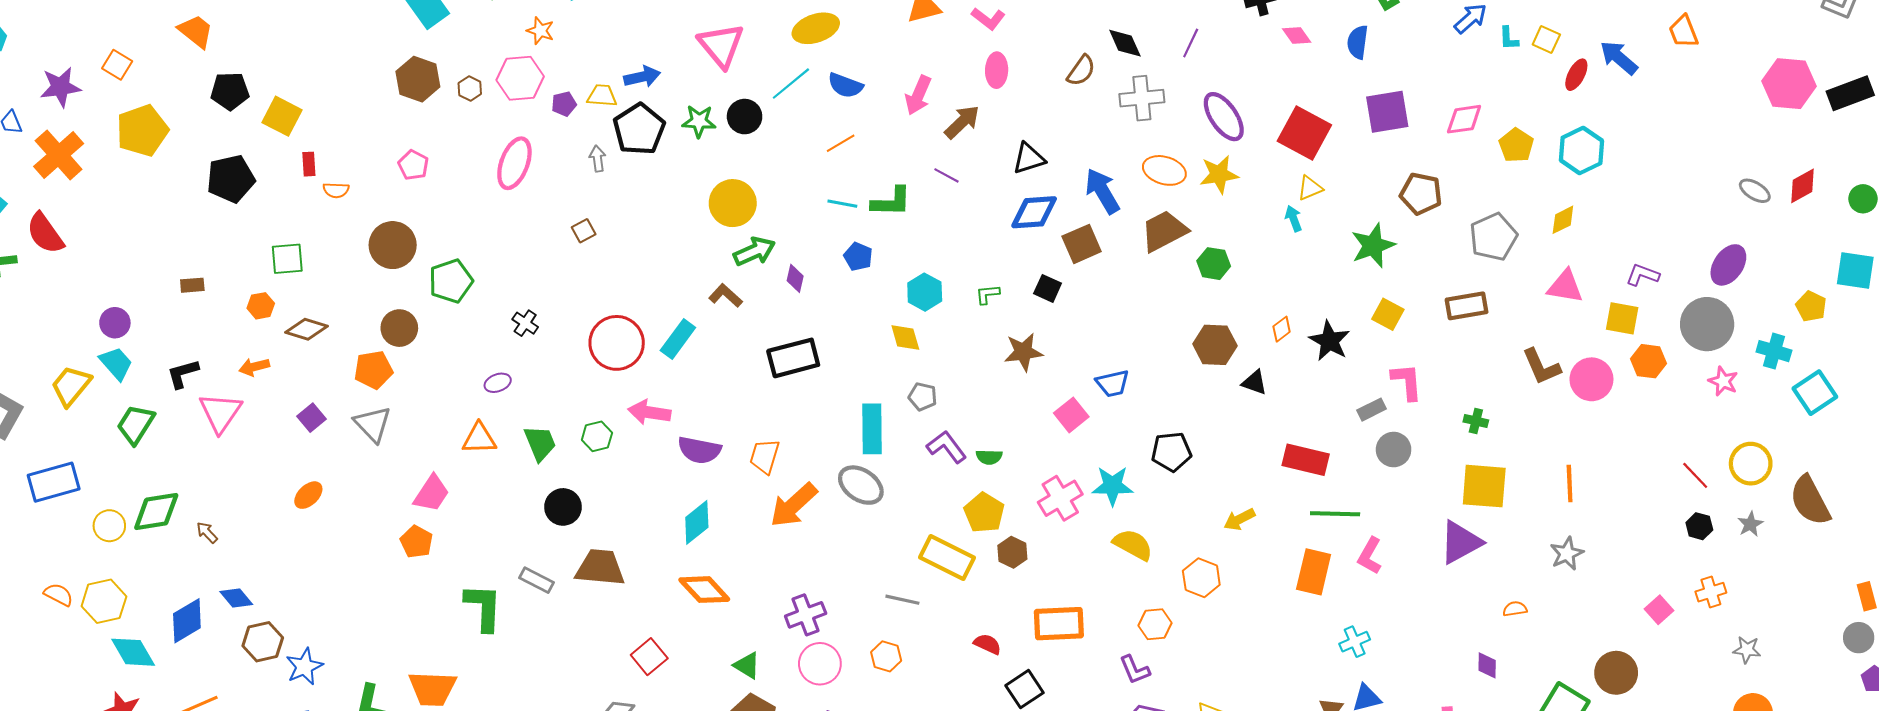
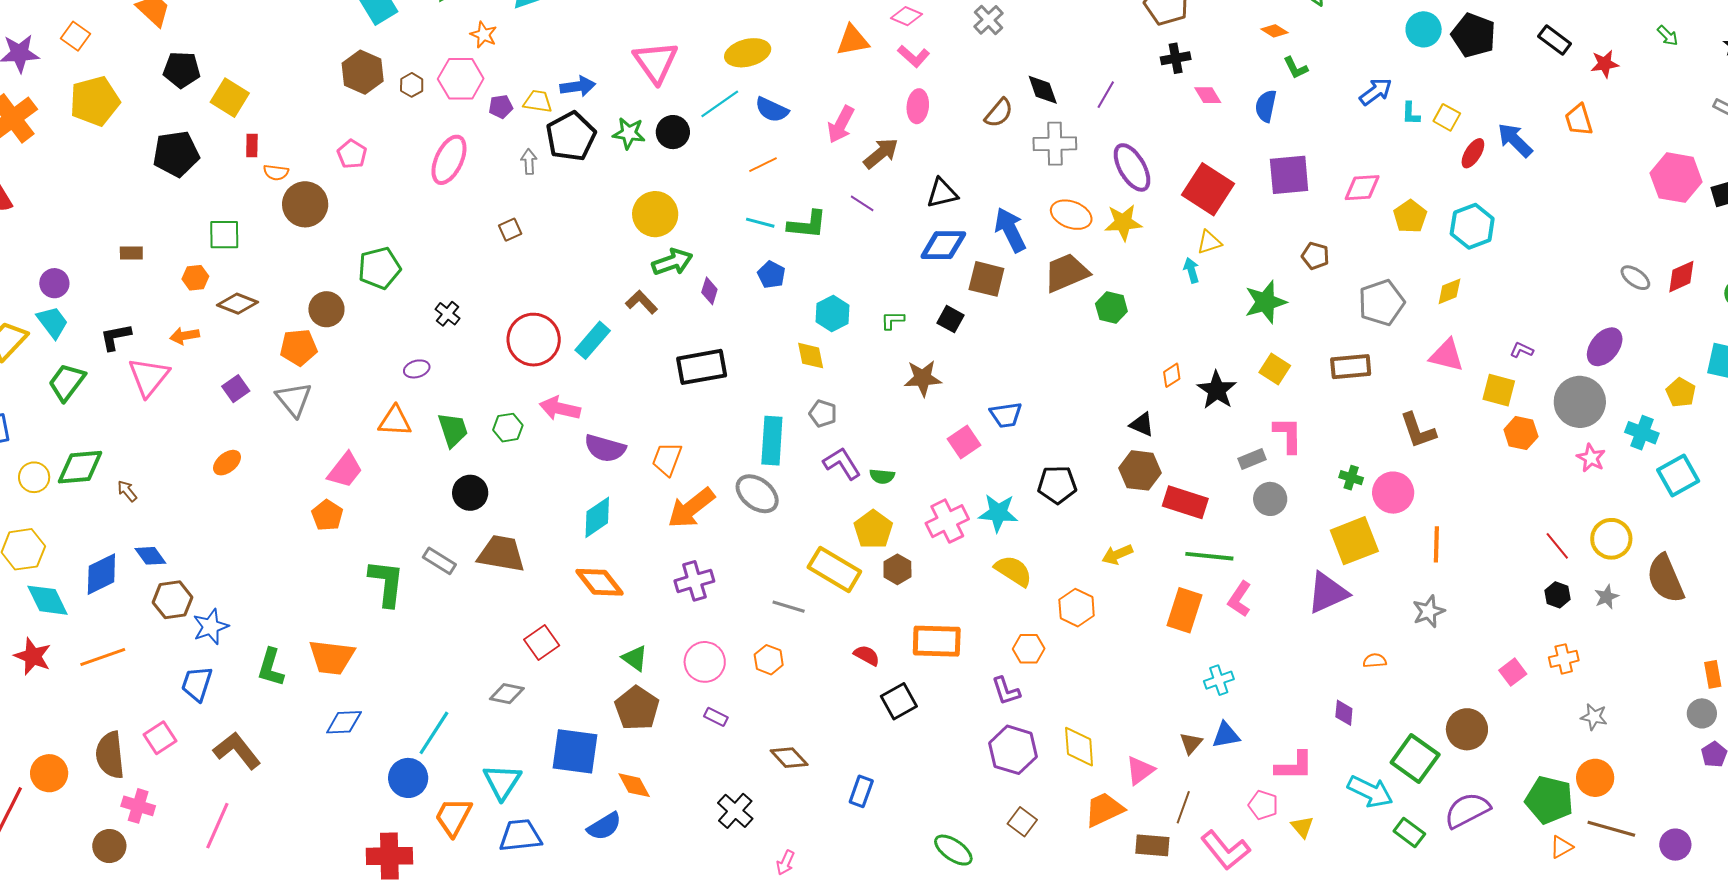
brown pentagon: (1421, 194) -> (1315, 256), size x0.7
brown square: (1082, 244) -> (986, 279), turned 33
brown circle: (393, 245) -> (305, 204), moved
purple L-shape: (1643, 275) -> (1522, 350), size x0.7
brown hexagon: (1215, 345) -> (1140, 470), moved
pink circle: (1591, 379) -> (1393, 493), moved
yellow square: (1484, 486) -> (1354, 541), turned -30
purple cross: (806, 615) -> (694, 581), moved

